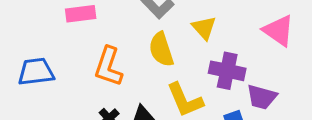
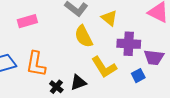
orange L-shape: (108, 67) -> (36, 64), moved

